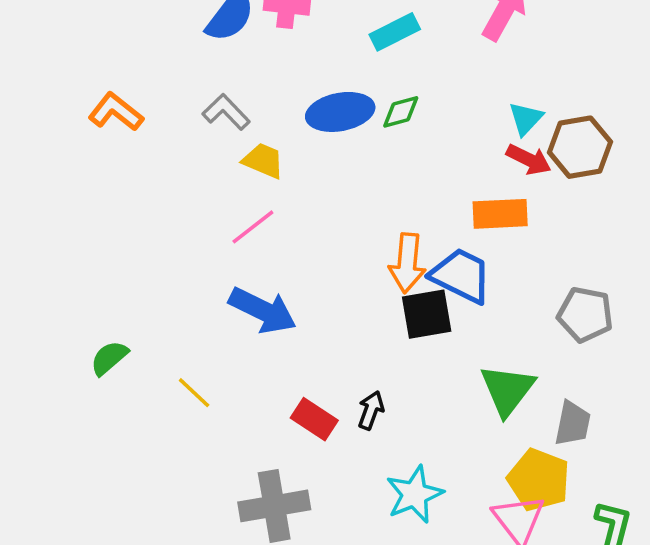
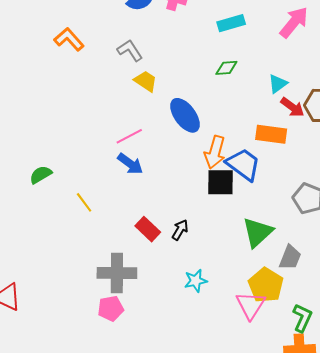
blue ellipse: (340, 112) -> (185, 115), moved, turned 54
cyan triangle: (526, 119) -> (278, 84), moved
pink line: (253, 227) -> (129, 136), moved
blue arrow: (263, 310) -> (130, 164), size x0.7
cyan star: (415, 494) -> (196, 281), size x0.7

